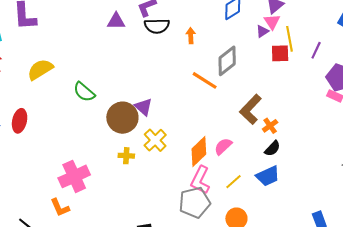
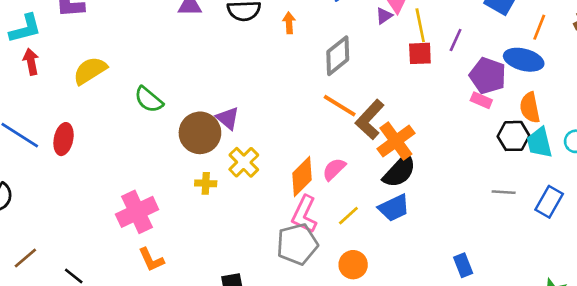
red square: (280, 53) -> (420, 53), moved
orange line: (205, 80) -> (340, 106), moved
orange cross: (270, 126) -> (396, 141), size x1.8
black semicircle: (272, 148) -> (399, 171), size x1.6
orange L-shape: (60, 208) -> (151, 260), moved

